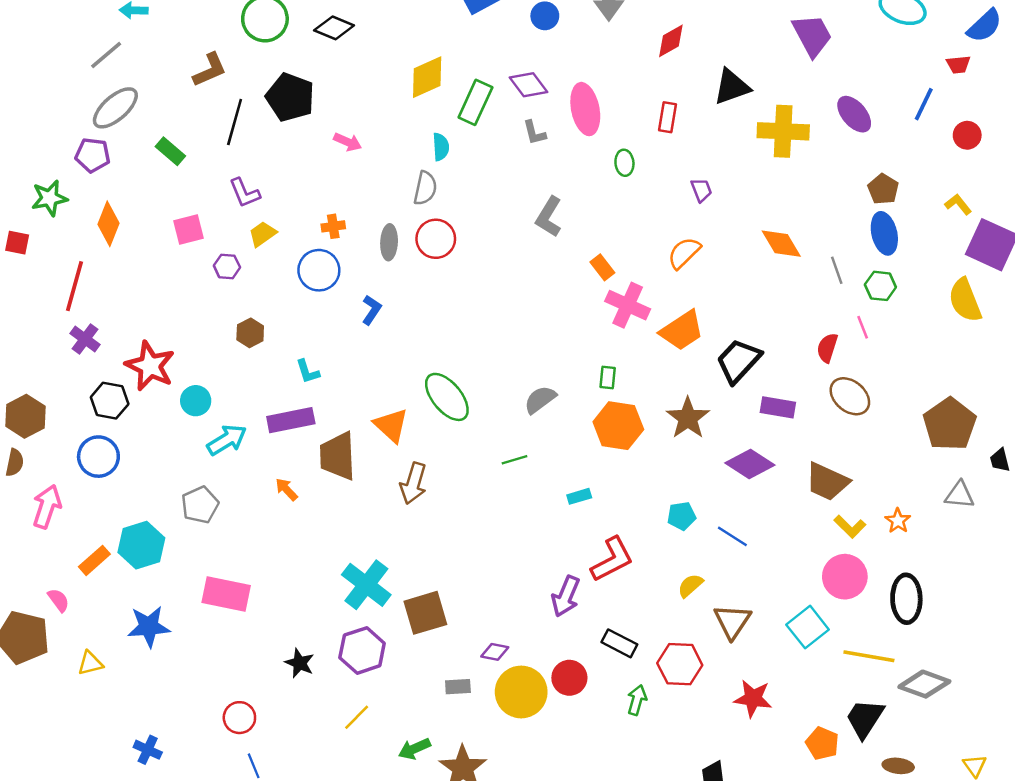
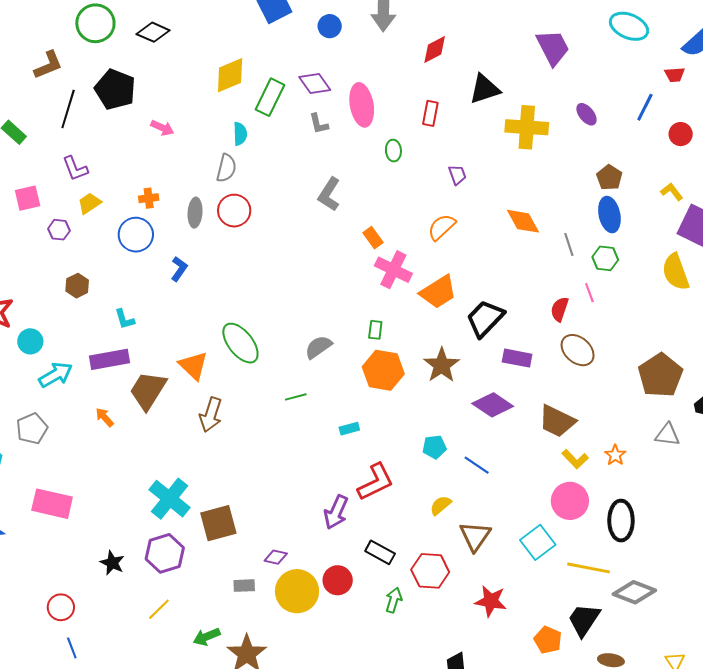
purple ellipse: (854, 114) -> (586, 114), size x0.7
brown trapezoid: (338, 456) -> (148, 390), turned 33

